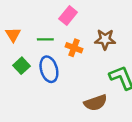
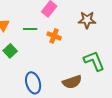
brown star: (105, 39) -> (87, 20), moved
blue ellipse: (49, 69) -> (33, 83), moved

